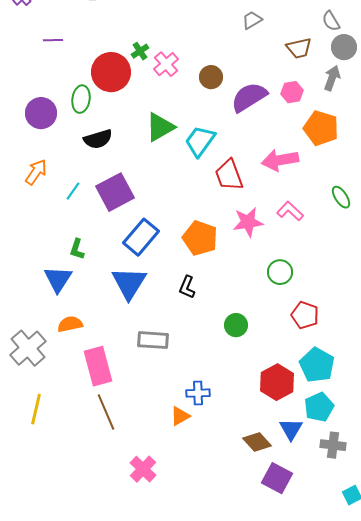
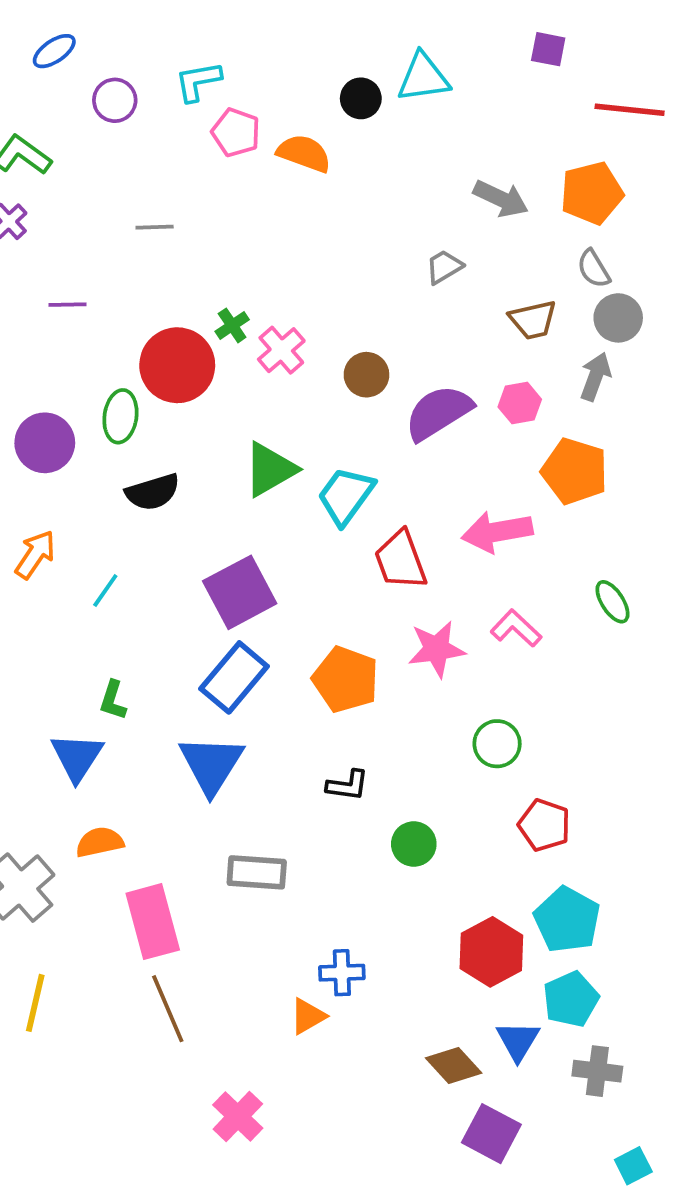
purple square: (115, 192) -> (240, 592), moved
black L-shape: (187, 287) -> (348, 785), moved, turned -105

